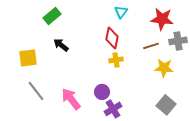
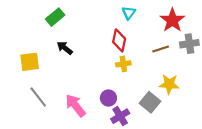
red star: (162, 19) -> (172, 20), turned 30
yellow star: (164, 68) -> (169, 84), moved
gray square: (166, 105) -> (150, 102), moved

